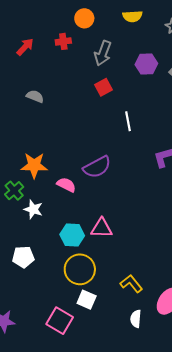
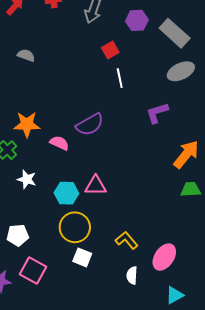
red square: (103, 87) -> (110, 50), moved
white star: (33, 209) -> (27, 179), moved
white pentagon: (23, 257) -> (18, 235), moved
pink square: (60, 321) -> (33, 270), moved

